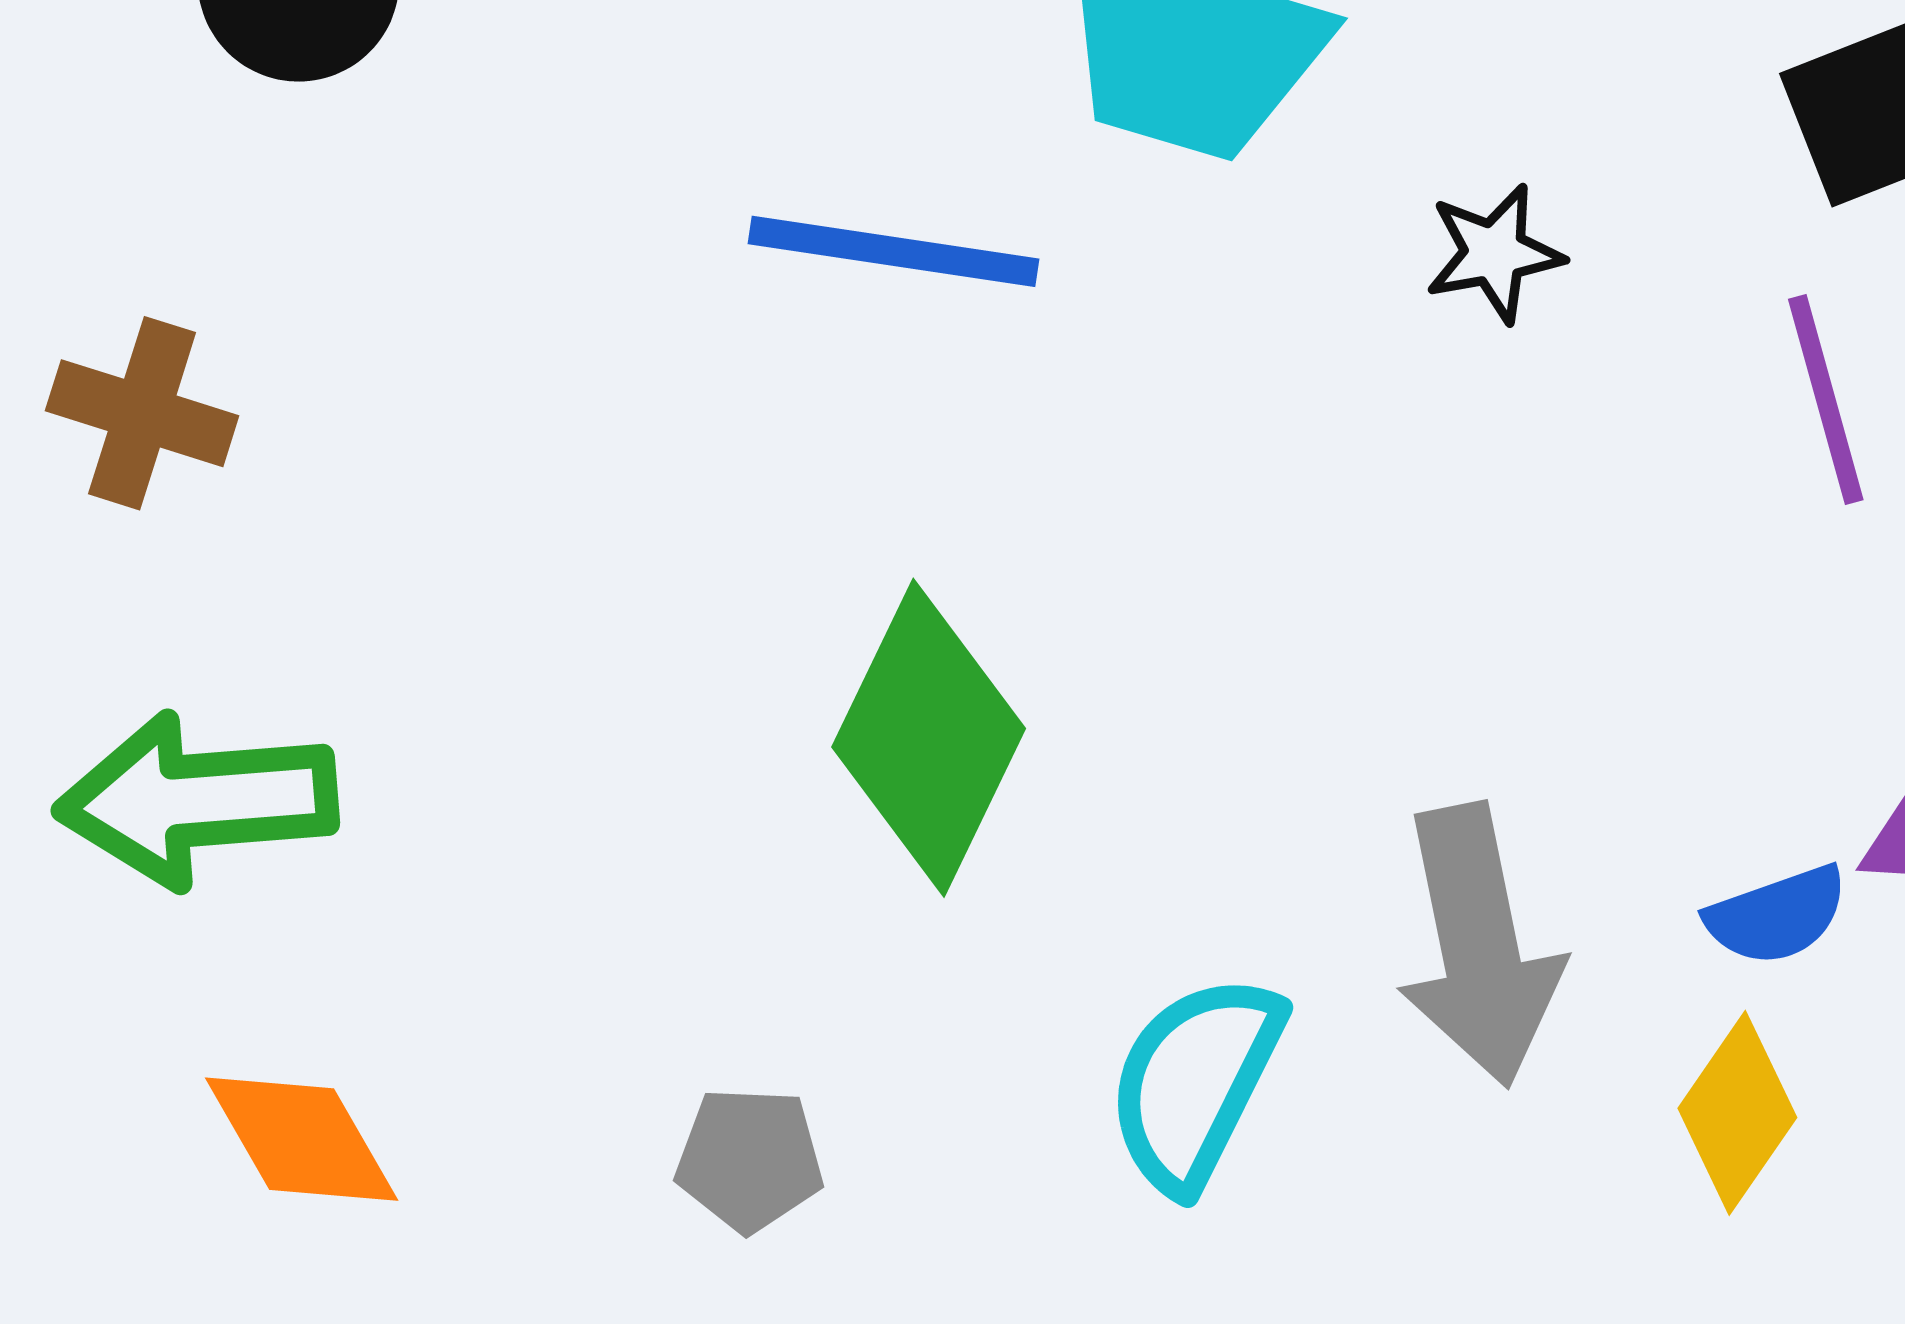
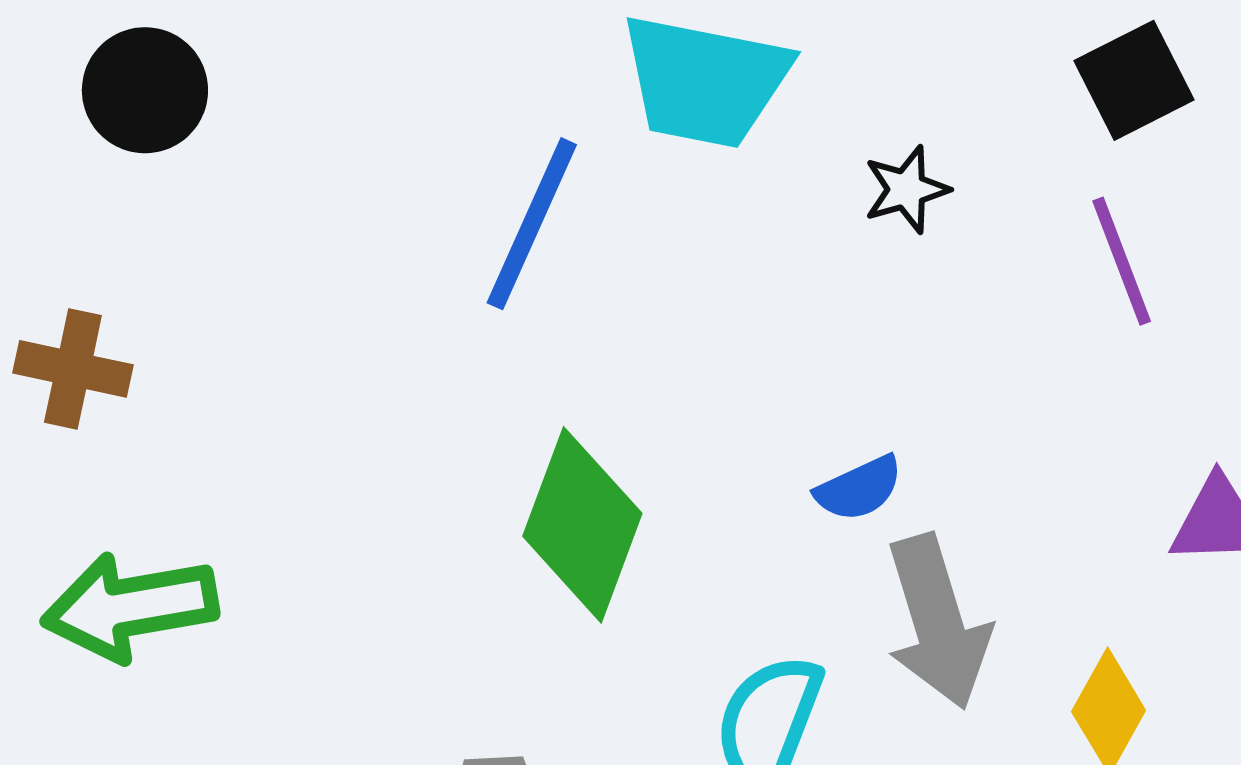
blue line: (894, 251) -> (532, 224), turned -69
blue semicircle: (1777, 915) -> (859, 488), moved

